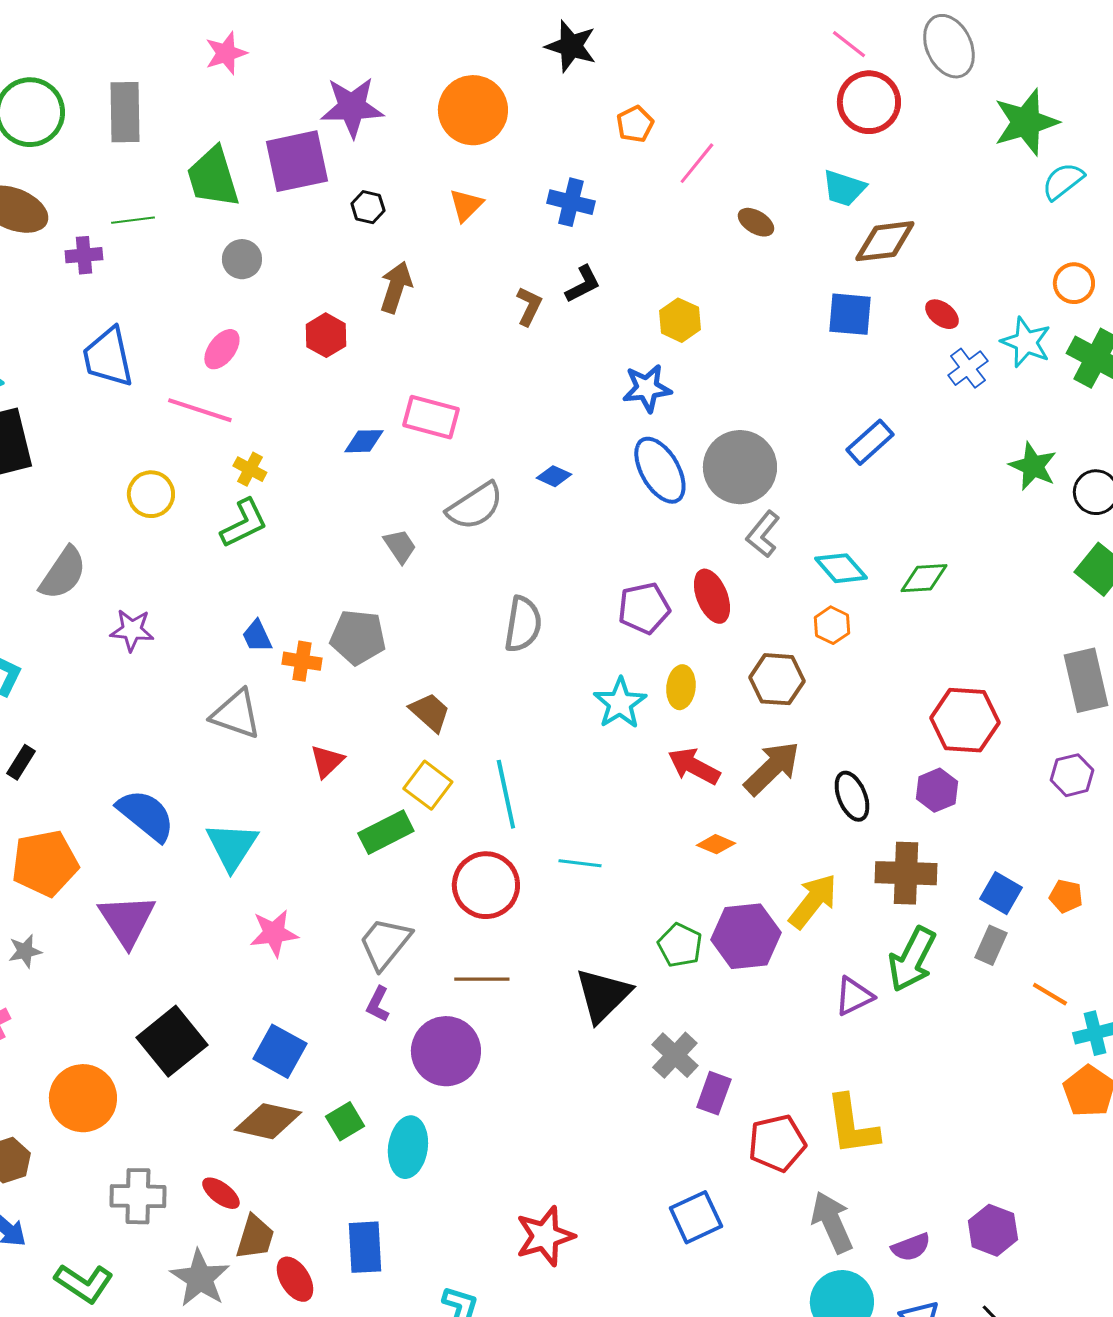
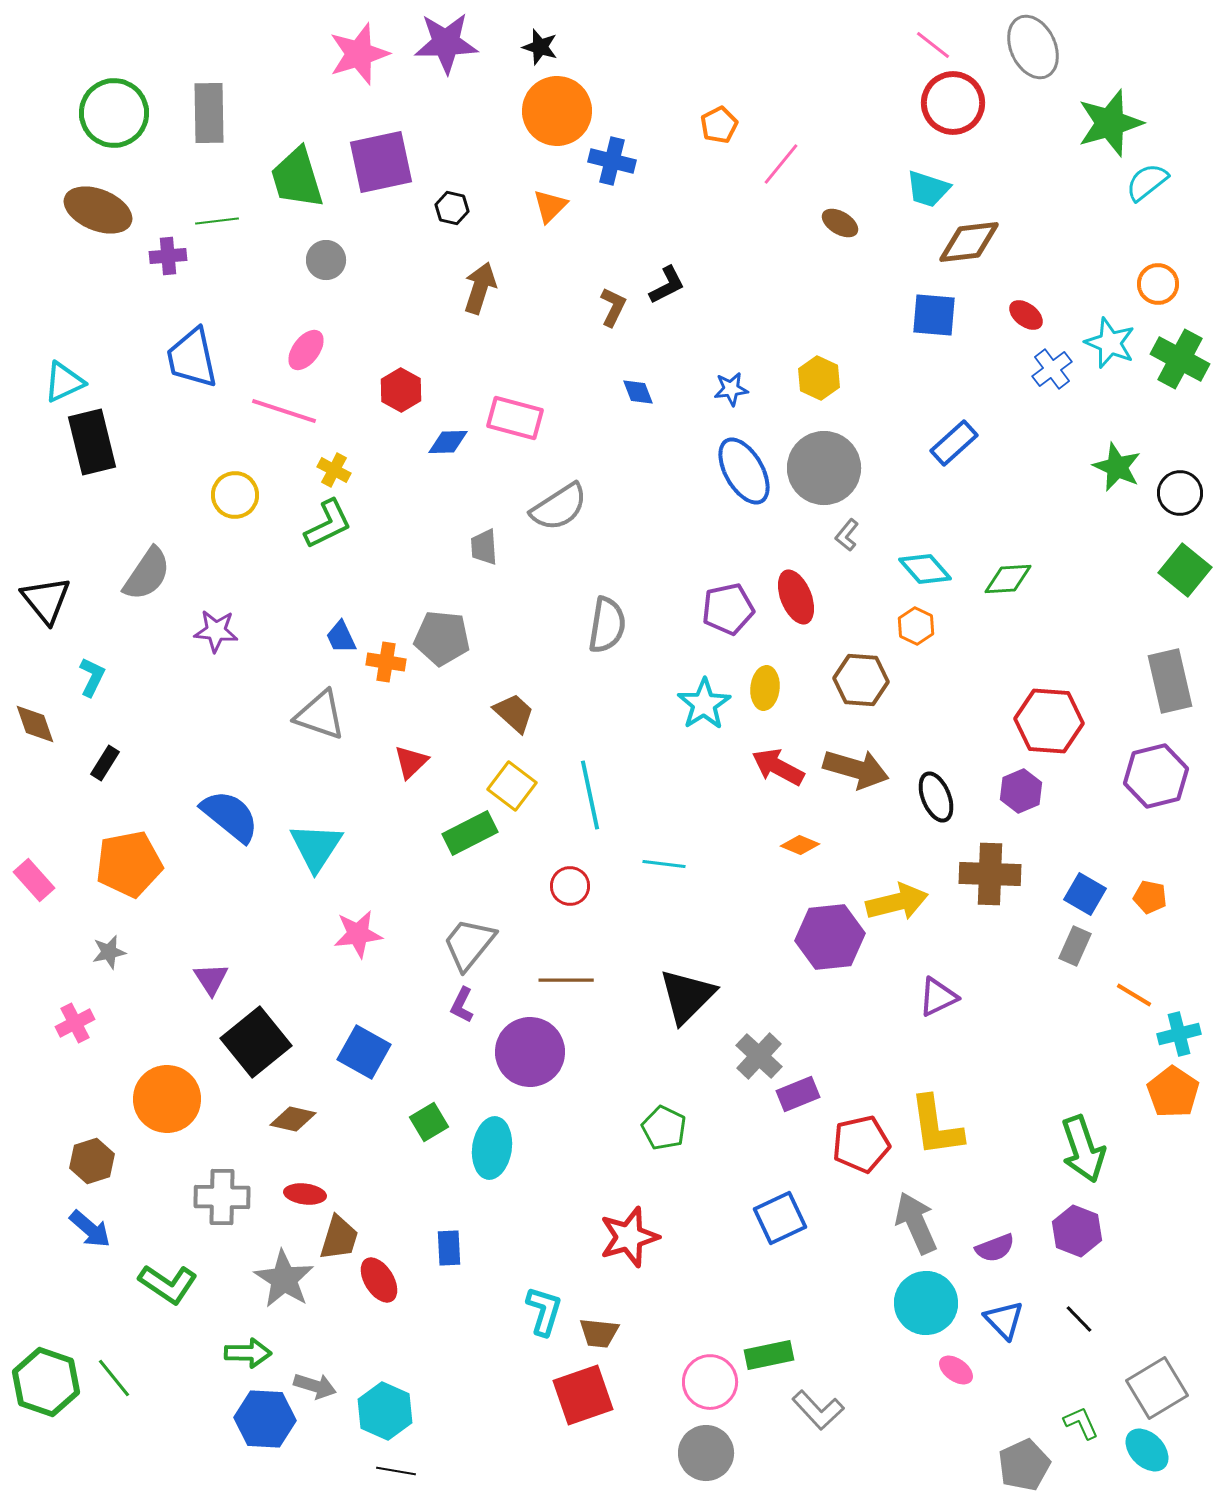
black star: (571, 46) -> (540, 47), moved, size x0.7
pink star: (226, 53) -> (359, 54), moved, size x1.4
purple star: (352, 107) -> (446, 43), moved
blue cross: (571, 202) -> (612, 161), moved
yellow hexagon: (680, 320) -> (819, 378), moved
red hexagon: (326, 335) -> (401, 390), moved
blue star: (647, 388) -> (731, 389), size x0.7
blue diamond: (554, 476) -> (638, 392), moved, turned 44
gray L-shape: (763, 534) -> (847, 535), size x0.7
gray trapezoid: (400, 546) -> (484, 547), turned -150
brown arrow: (772, 768) -> (856, 769), turned 60
purple hexagon: (1072, 775) -> (1156, 776), size x1.5
red circle: (486, 885) -> (570, 886), size x0.6
yellow arrow: (813, 901) -> (897, 902), turned 38
purple triangle: (127, 920) -> (211, 979), moved, size x0.6
green pentagon: (680, 945) -> (664, 1128), moved
green arrow: (912, 959) -> (1083, 1149), moved, turned -46
purple rectangle: (714, 1093) -> (798, 1094), turned 48
brown diamond: (268, 1121) -> (293, 1119), moved, size x0.7
red ellipse: (221, 1193) -> (305, 1194), turned -30
blue rectangle: (365, 1247) -> (449, 1248), size x0.7

